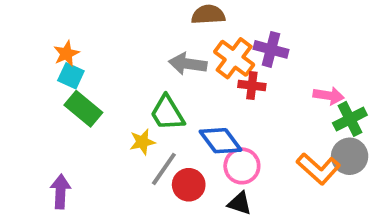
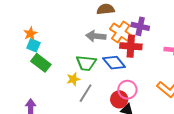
red cross: (252, 86) -> (131, 46), size x1.5
green trapezoid: (167, 113) -> (86, 63), turned -50
blue diamond: (221, 141) -> (114, 63), moved
red circle: (189, 185) -> (119, 99), moved

